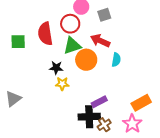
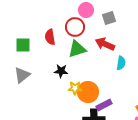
red semicircle: (45, 34) -> (50, 37), size x0.7
orange circle: (86, 60) -> (88, 92), moved
yellow star: (62, 84) -> (75, 88), moved
gray triangle: (13, 99) -> (22, 75), moved

